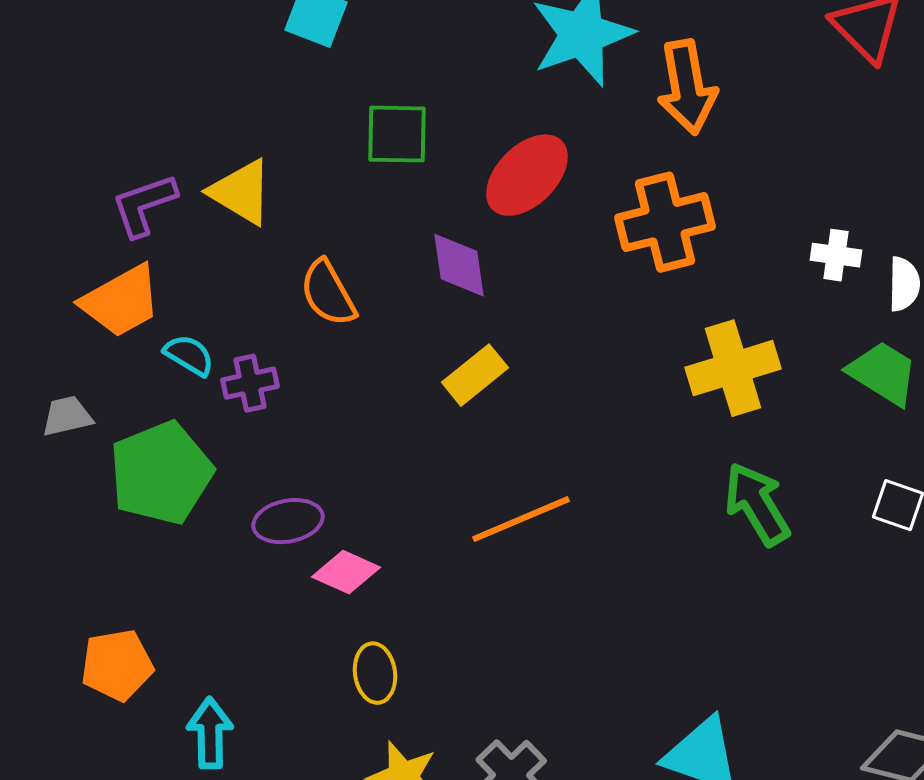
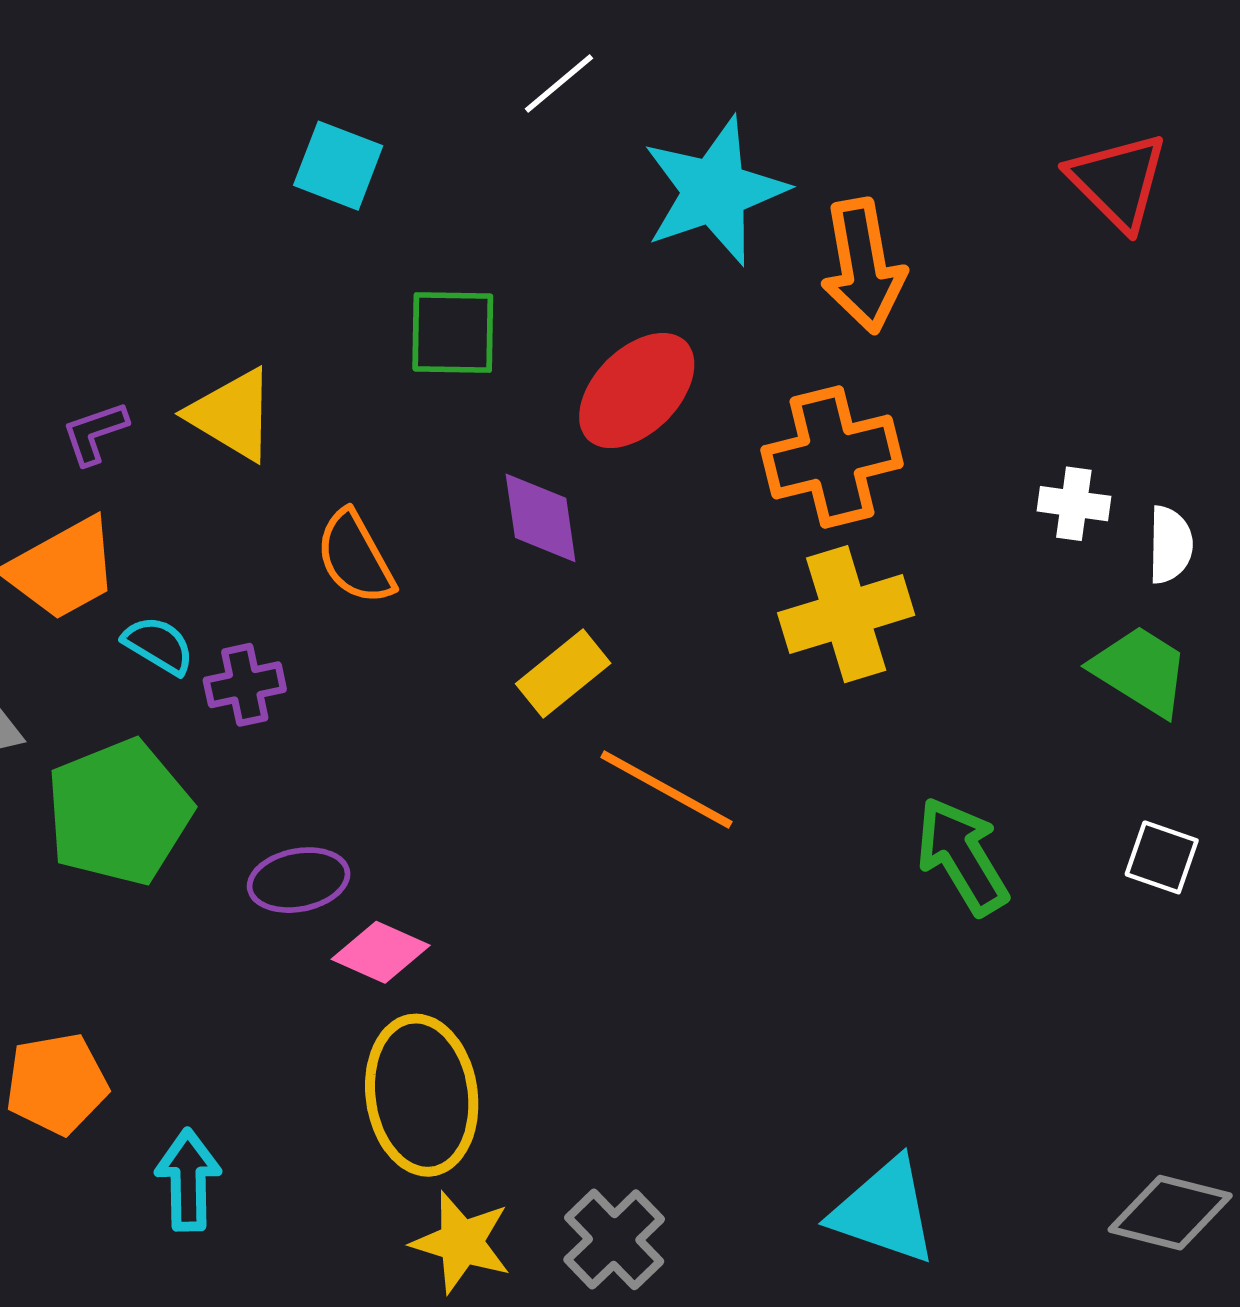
purple L-shape: (144, 205) -> (95, 433), size x0.7
yellow cross: (733, 368) -> (846, 614), moved
orange line: (521, 519) -> (666, 790), moved, turned 52
yellow ellipse: (375, 673) -> (422, 1095), size x1.8

